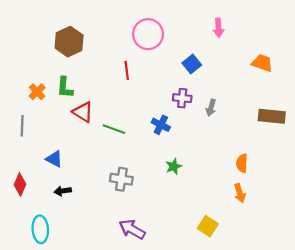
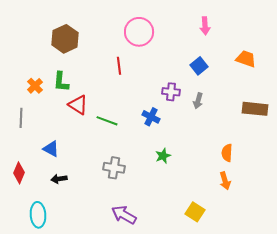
blue square: (192, 64) -> (199, 66), moved

